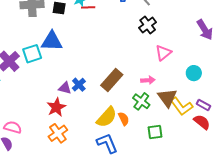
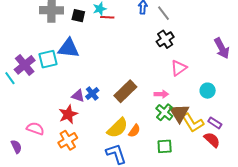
green cross: (141, 101) -> (164, 112), moved
orange semicircle: (124, 119) -> (134, 131), turned 56
pink semicircle: (13, 127) -> (35, 129), moved

